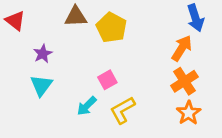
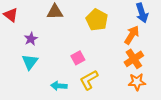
yellow pentagon: (111, 28) -> (97, 20), moved
cyan arrow: (87, 106) -> (59, 86), moved, turned 49
orange star: (189, 113) -> (137, 82), turned 30

